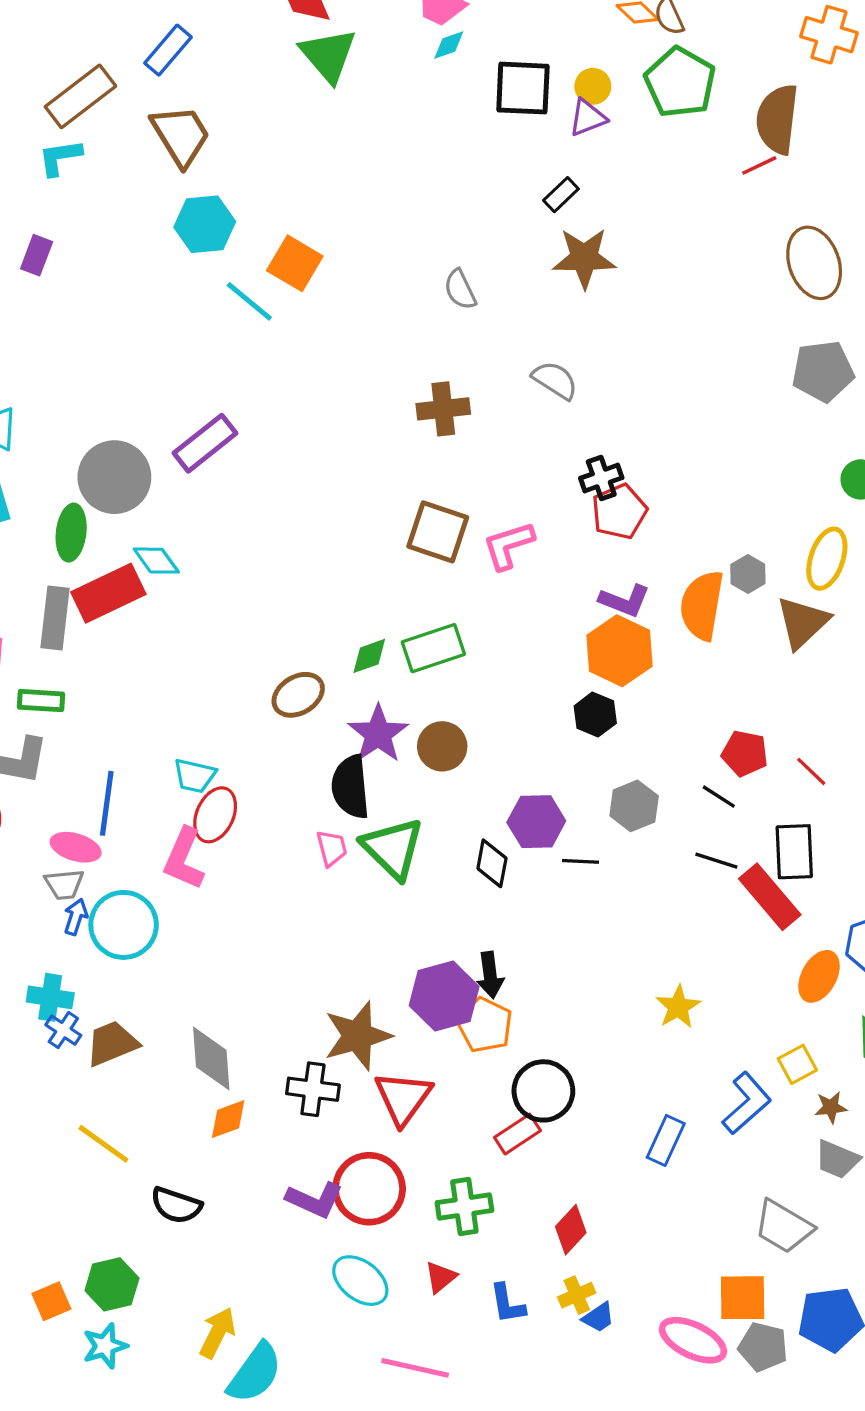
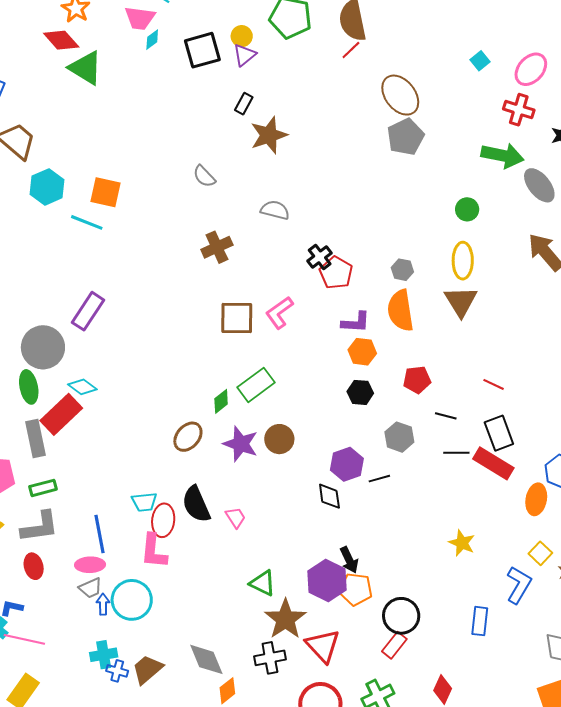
gray pentagon: (823, 371) -> (406, 137), moved
gray hexagon: (748, 574) -> (402, 270), moved
orange hexagon: (620, 651) -> (362, 352), size x0.7
red pentagon: (745, 753) -> (417, 380), moved
black semicircle: (351, 787) -> (196, 504), moved
green triangle: (393, 848) -> (263, 583), moved, size x0.7

